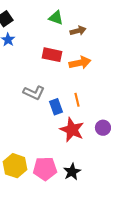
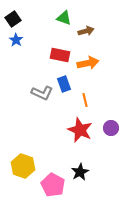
blue rectangle: (56, 107) -> (64, 84), moved
pink pentagon: (45, 169) -> (53, 185), moved, turned 30

